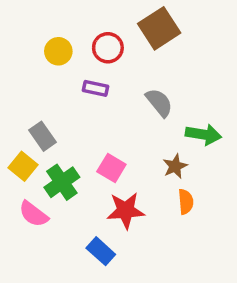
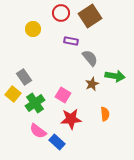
red circle: (108, 48) -> (61, 13), moved
purple rectangle: (96, 88) -> (71, 41), moved
brown star: (175, 166) -> (92, 84), moved
pink semicircle: (34, 214) -> (38, 131), moved

